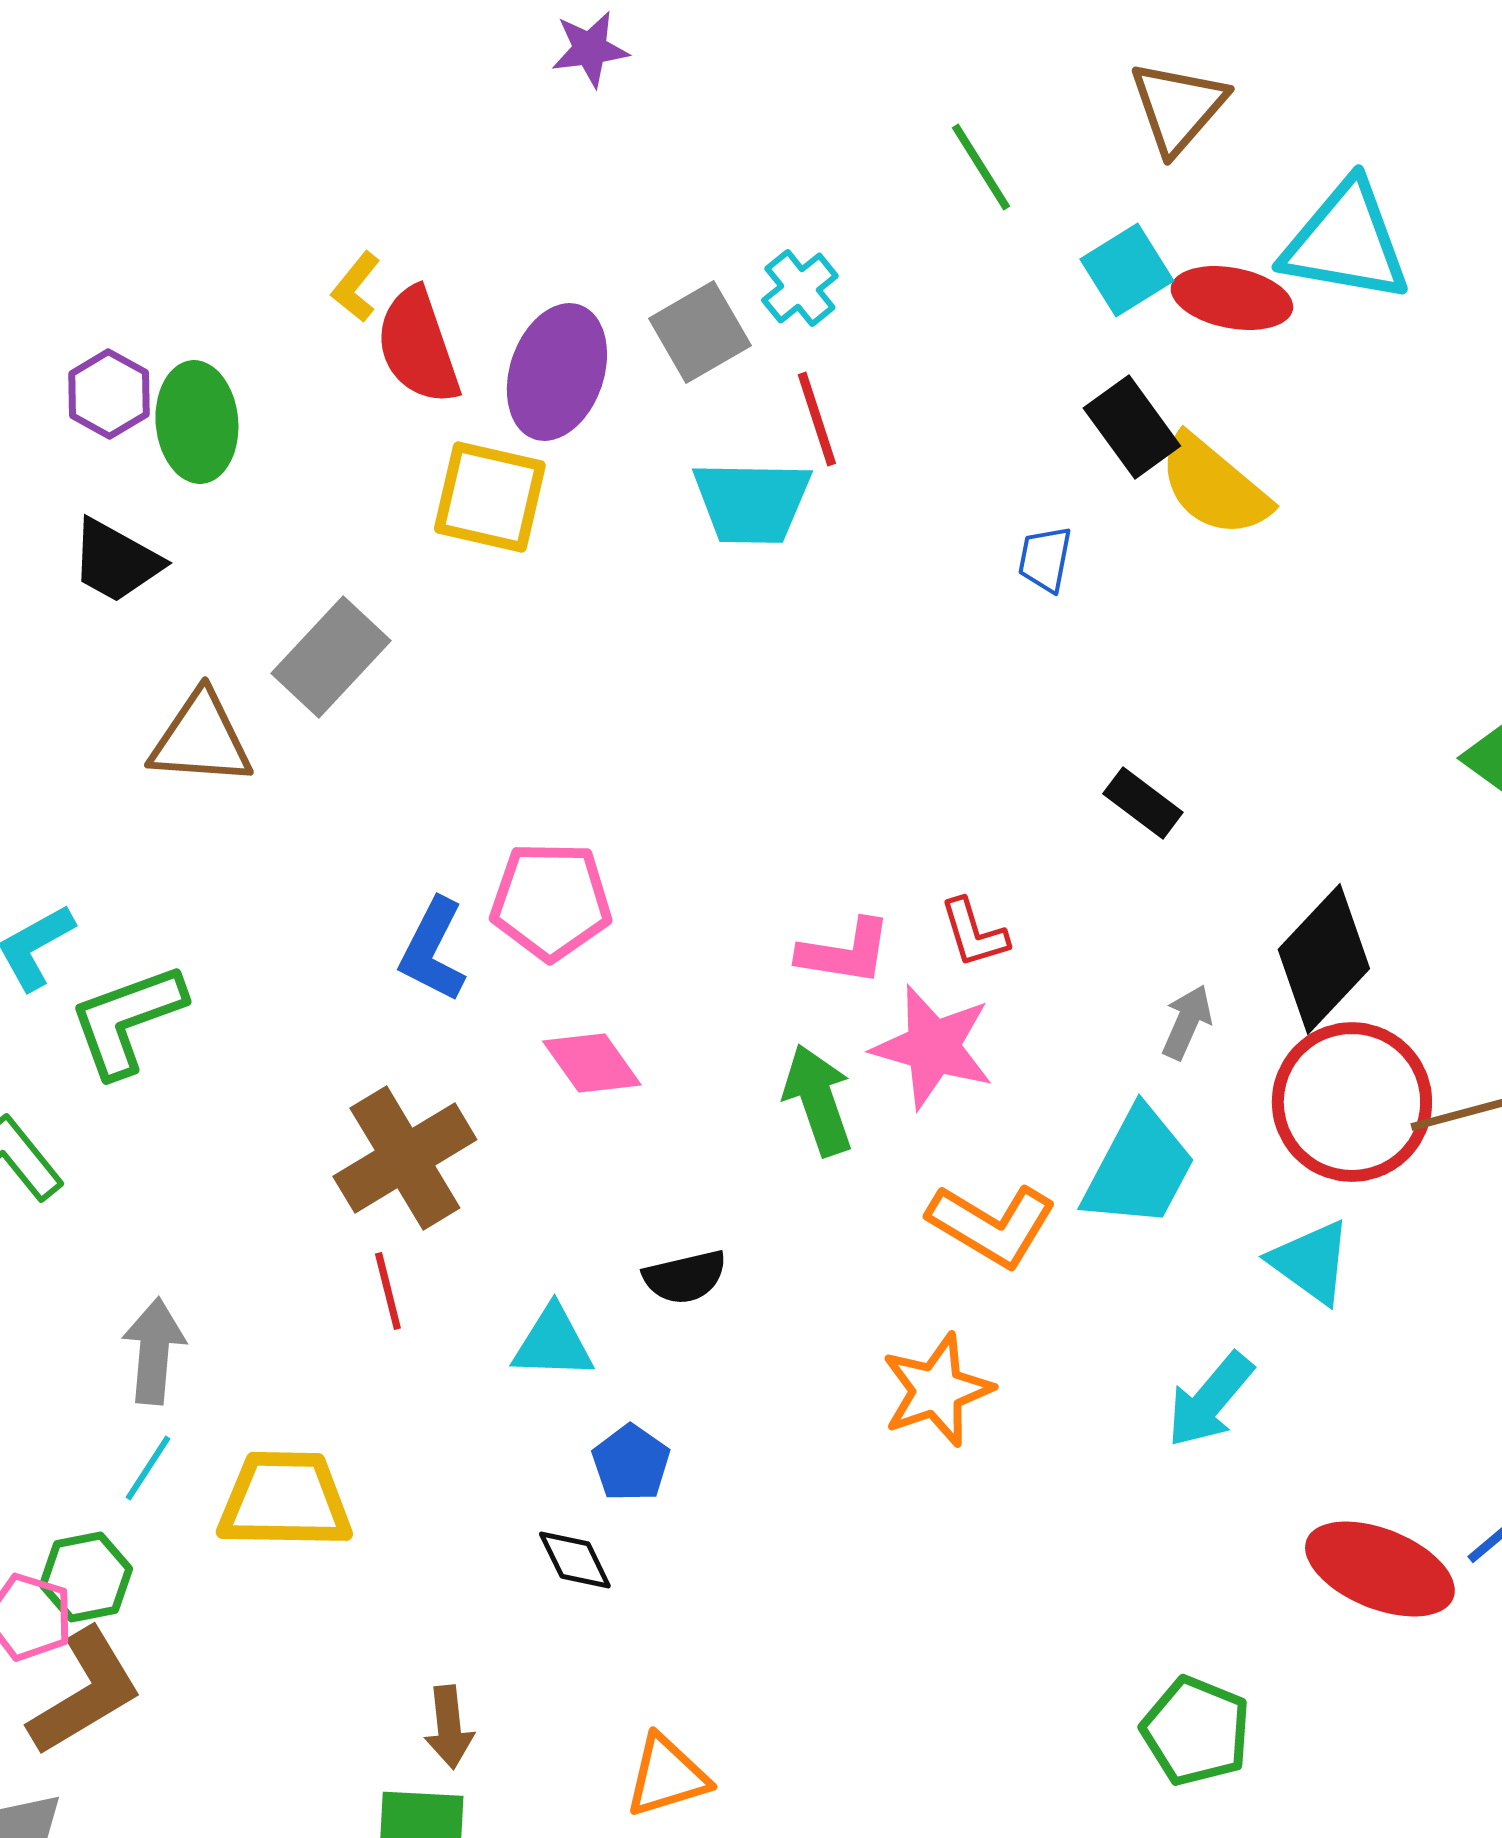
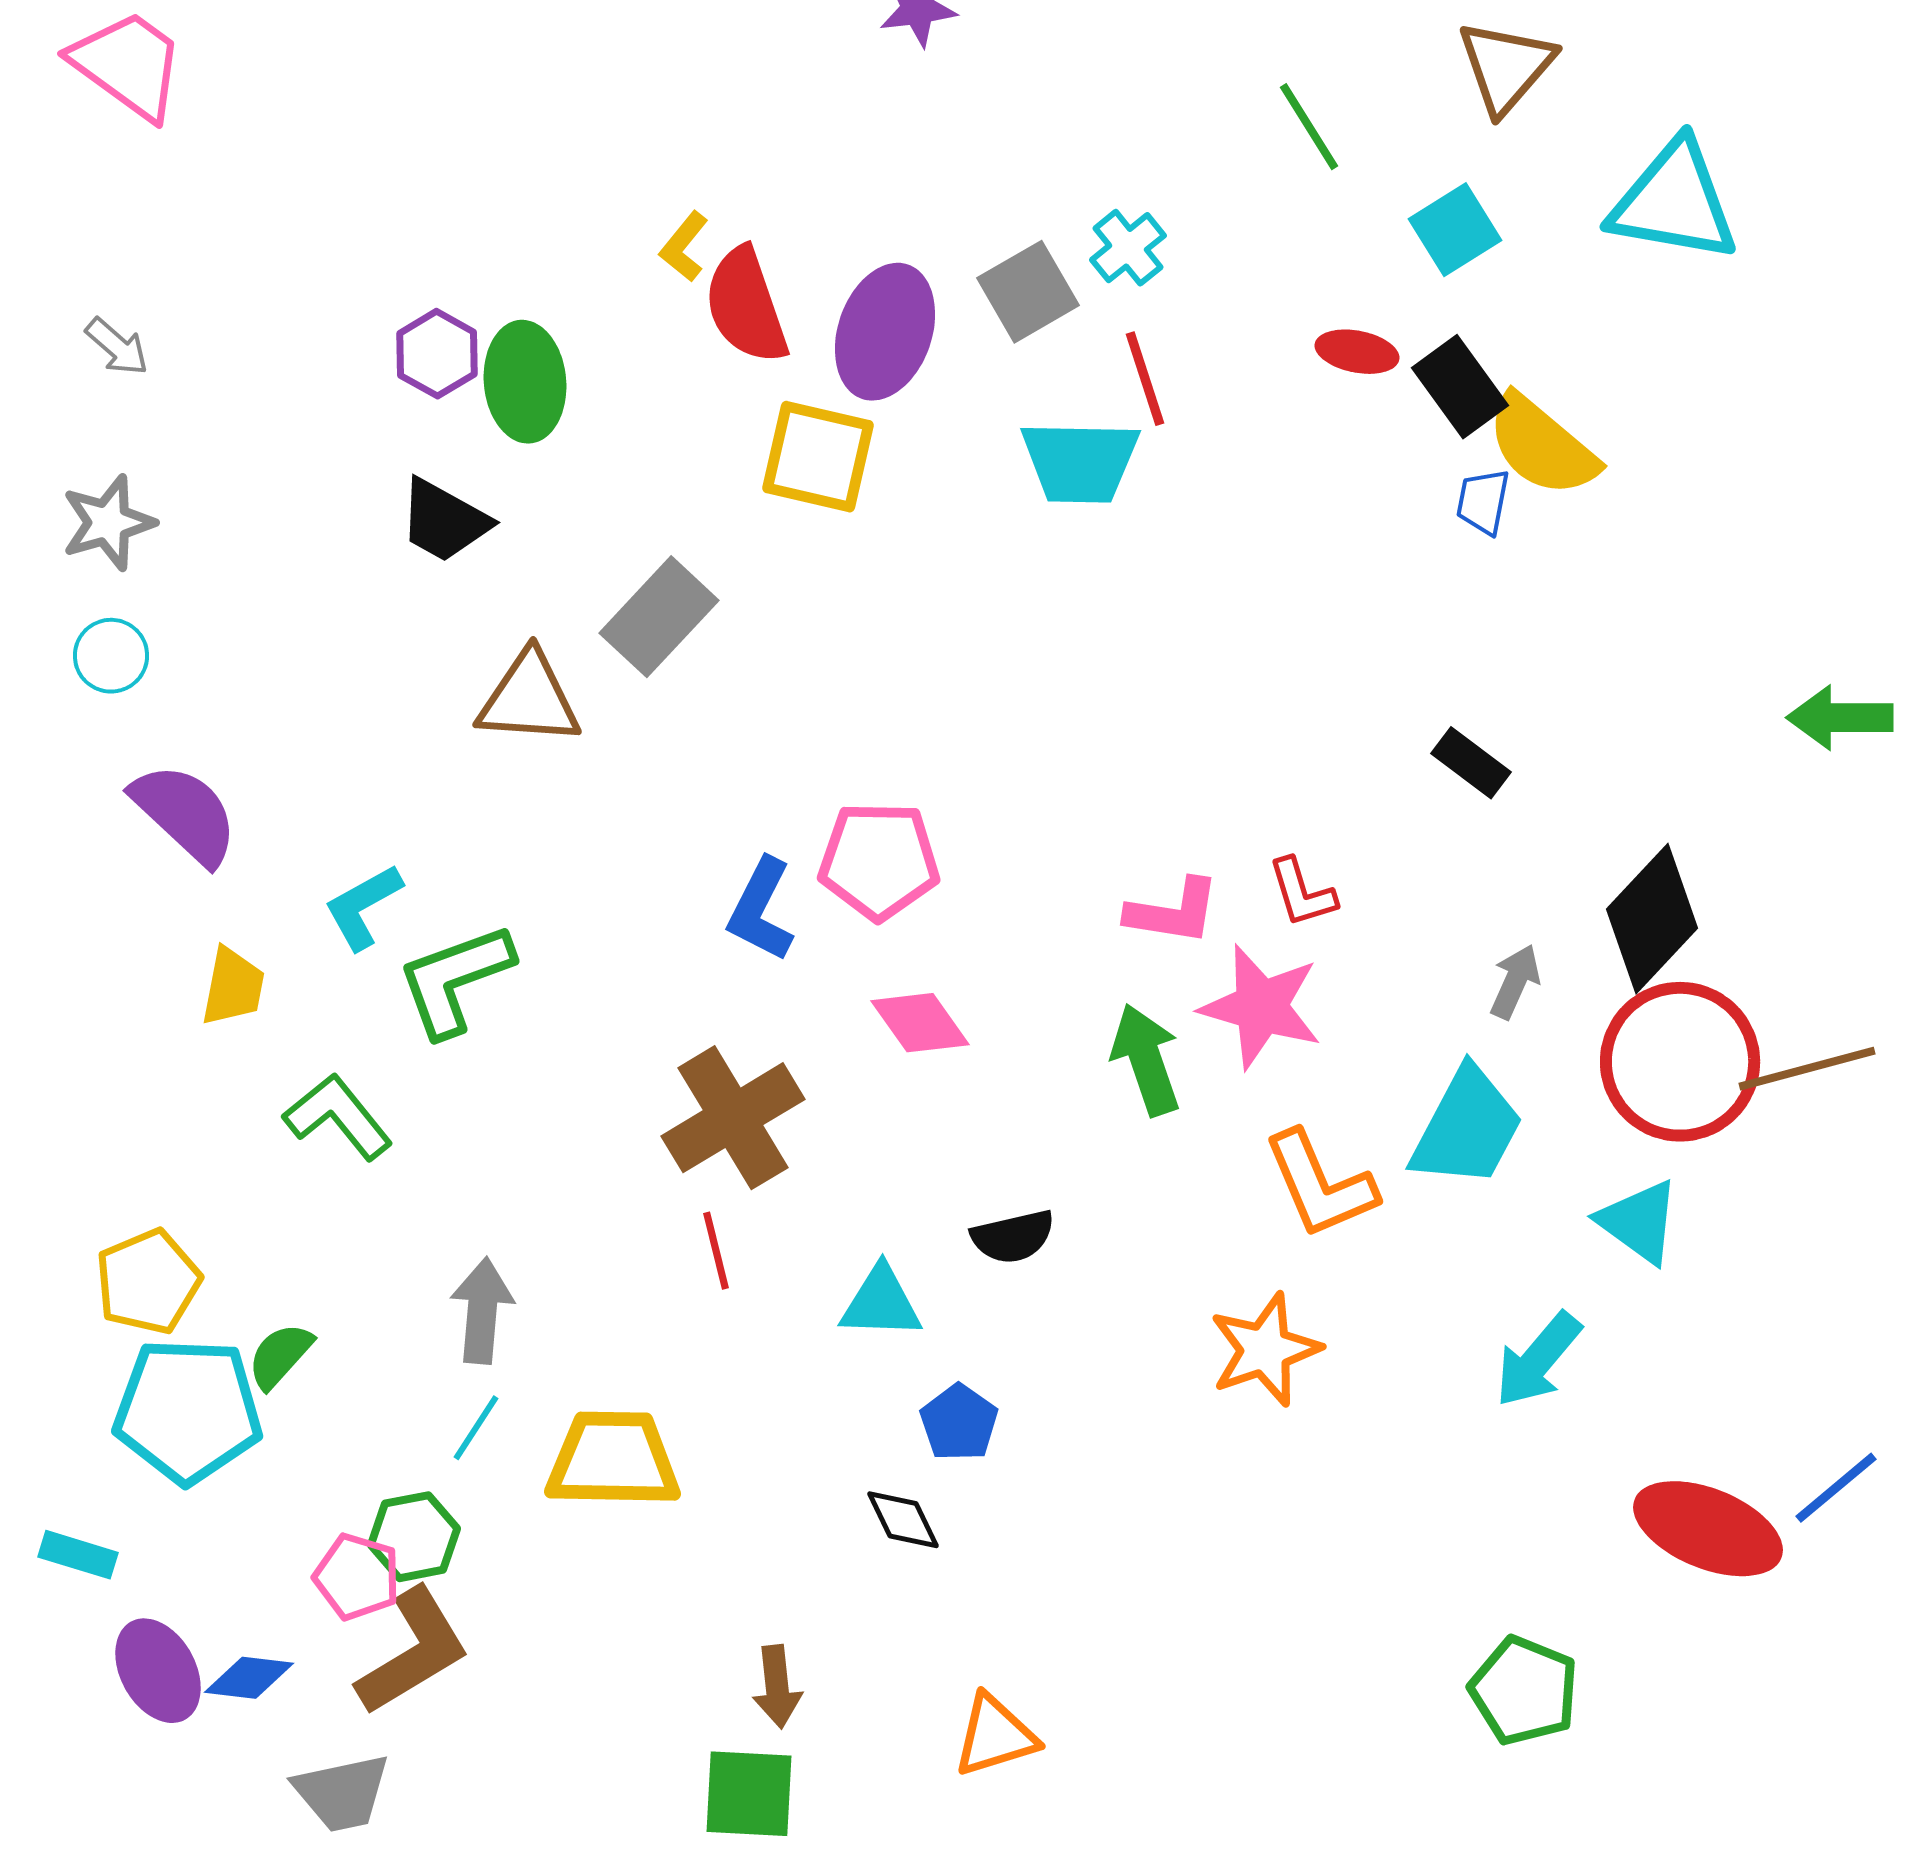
red ellipse: (1232, 298) -> (1357, 352), moved, size x0.7
blue trapezoid: (1045, 559) -> (1483, 502), moved
orange L-shape: (992, 1225) -> (1320, 1185), turned 36

